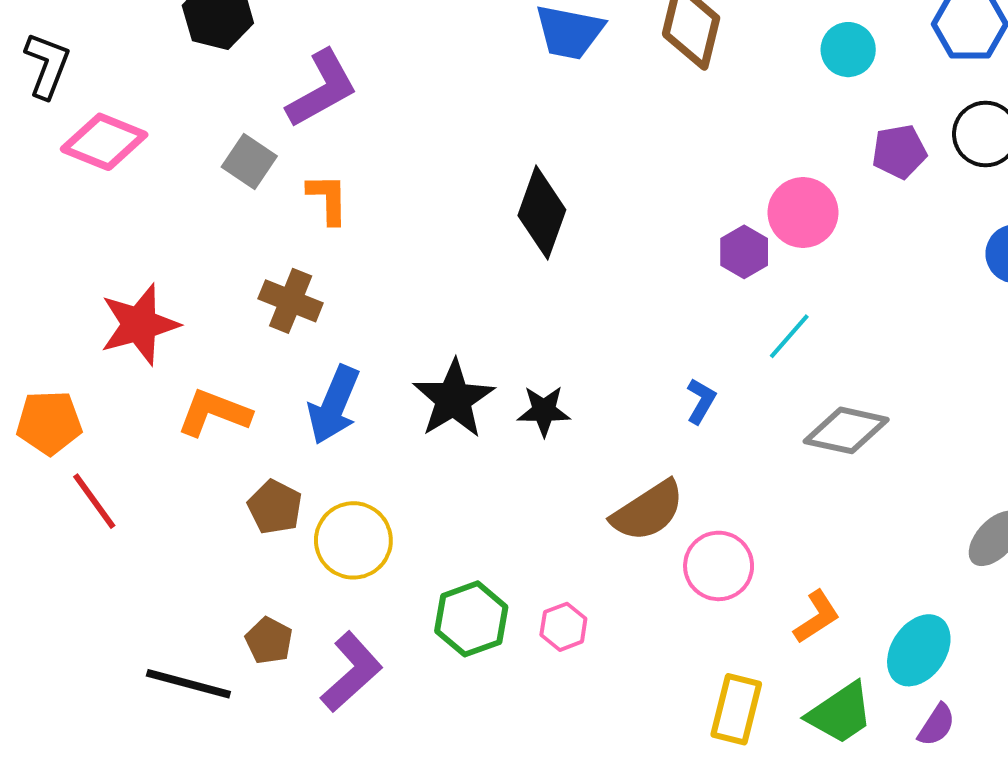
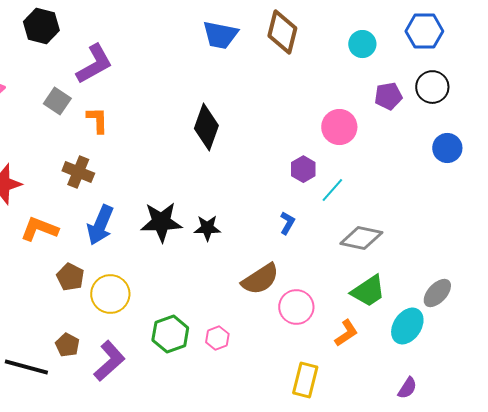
purple hexagon: (744, 252) -> (303, 169), moved
black star: (454, 399) -> (161, 222), turned 30
cyan ellipse: (919, 650) -> (407, 326), moved
green trapezoid: (840, 713) -> (368, 291), moved

